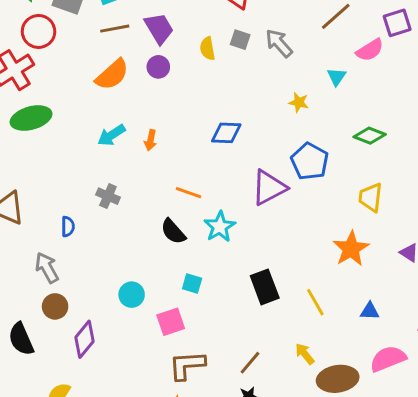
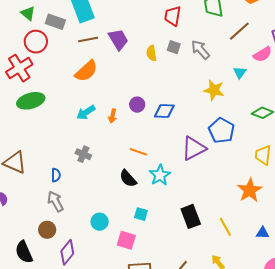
purple circle: (158, 67) -> (137, 105), moved
yellow star: (299, 102) -> (214, 90), size x1.5
gray arrow: (47, 268) -> (55, 201), moved
pink square: (171, 322) -> (126, 240), turned 36

